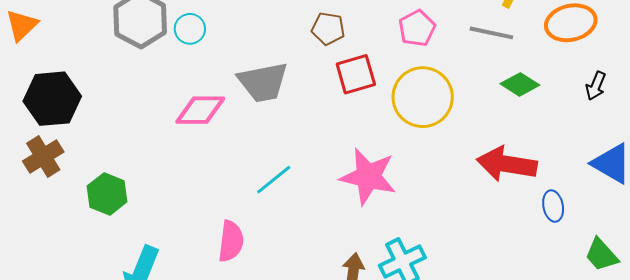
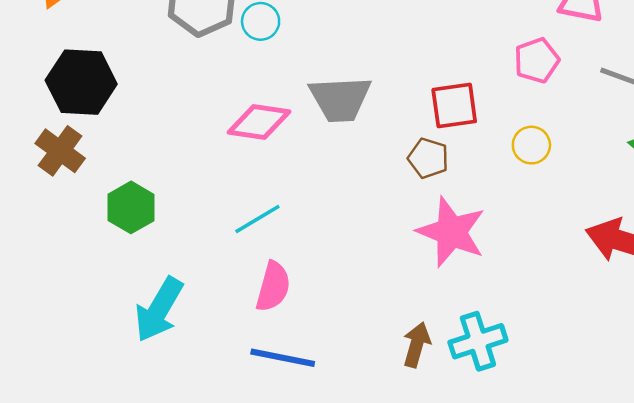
brown pentagon: (328, 29) -> (428, 158), moved
yellow circle: (423, 97) -> (531, 145), size x0.5
brown cross: (43, 157) -> (60, 151), turned -30
cyan line: (274, 180) -> (257, 219), moved

